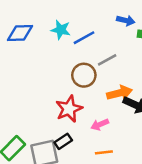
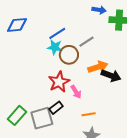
cyan star: (61, 30) -> (55, 47), moved
blue line: (84, 38) -> (57, 33), moved
pink arrow: (100, 124) -> (76, 92), moved, turned -96

